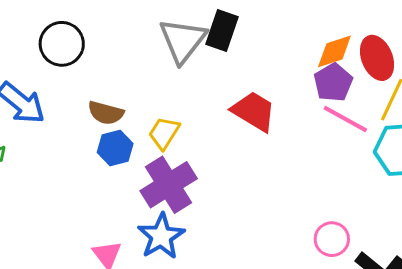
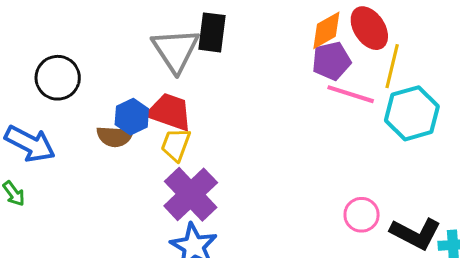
purple pentagon: (333, 82) -> (331, 61), turned 30
red trapezoid: (254, 111) -> (170, 112), moved
blue hexagon: (115, 148) -> (132, 117), moved

